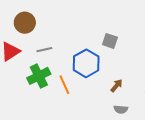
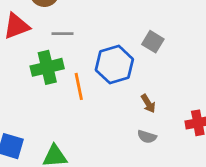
brown arrow: (116, 86) -> (148, 103), turned 96

